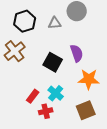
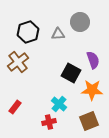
purple semicircle: (77, 53) -> (93, 60), moved
black square: (53, 62) -> (71, 73), moved
red rectangle: (33, 96) -> (15, 107), moved

